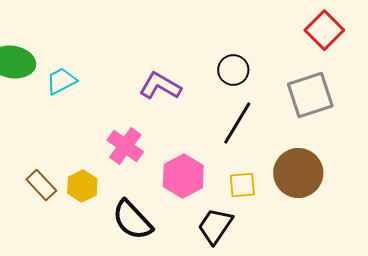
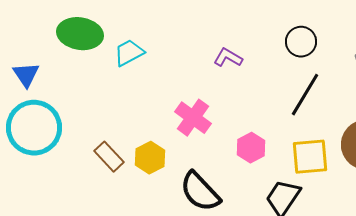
purple L-shape: (160, 86) -> (228, 58), size x0.7
pink hexagon: (183, 176) -> (251, 148), size x0.7
yellow square: (242, 185) -> (310, 157), size x1.4

